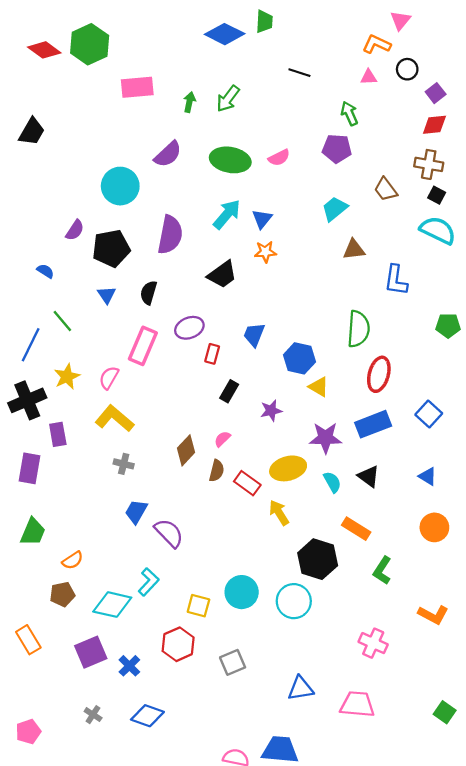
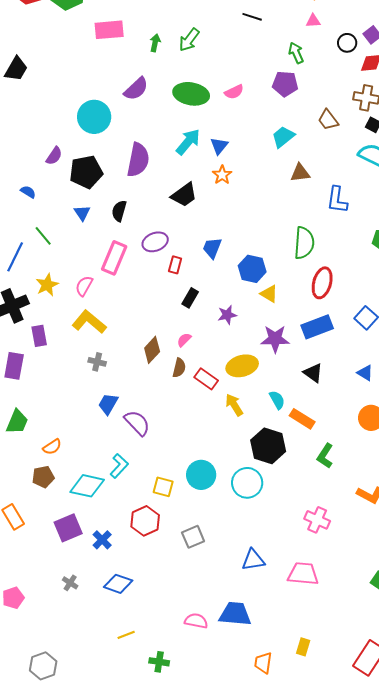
black circle: (407, 69) -> (347, 43), moved
orange star: (265, 252) -> (222, 175), turned -30
cyan semicircle: (332, 482) -> (277, 400), moved

